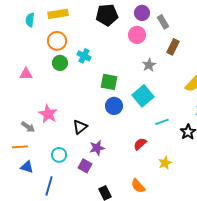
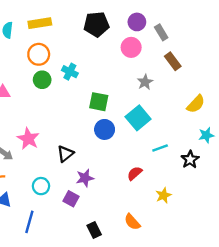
brown rectangle: (173, 47) -> (173, 61), turned -63

